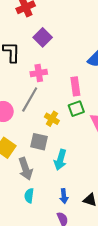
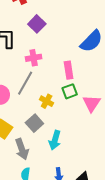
gray square: (39, 142) -> (34, 123), turned 36

